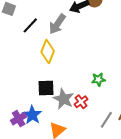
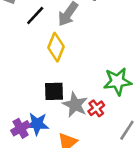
green star: (98, 79) -> (117, 81), size x1.6
blue star: (32, 115) -> (37, 124), turned -30

